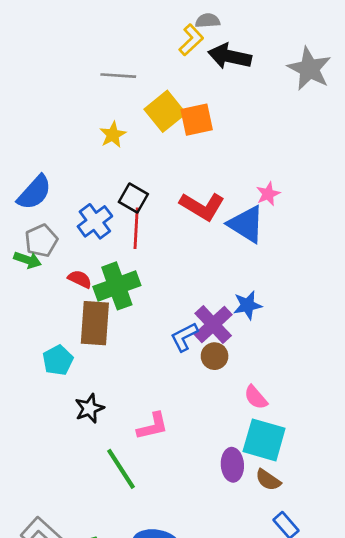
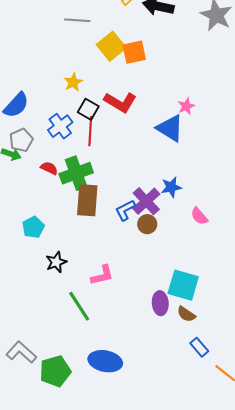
yellow star: (113, 135) -> (73, 82), moved
red L-shape: (202, 206) -> (120, 102), moved
brown rectangle: (95, 323) -> (87, 200), moved
pink semicircle: (256, 397) -> (199, 216), moved

